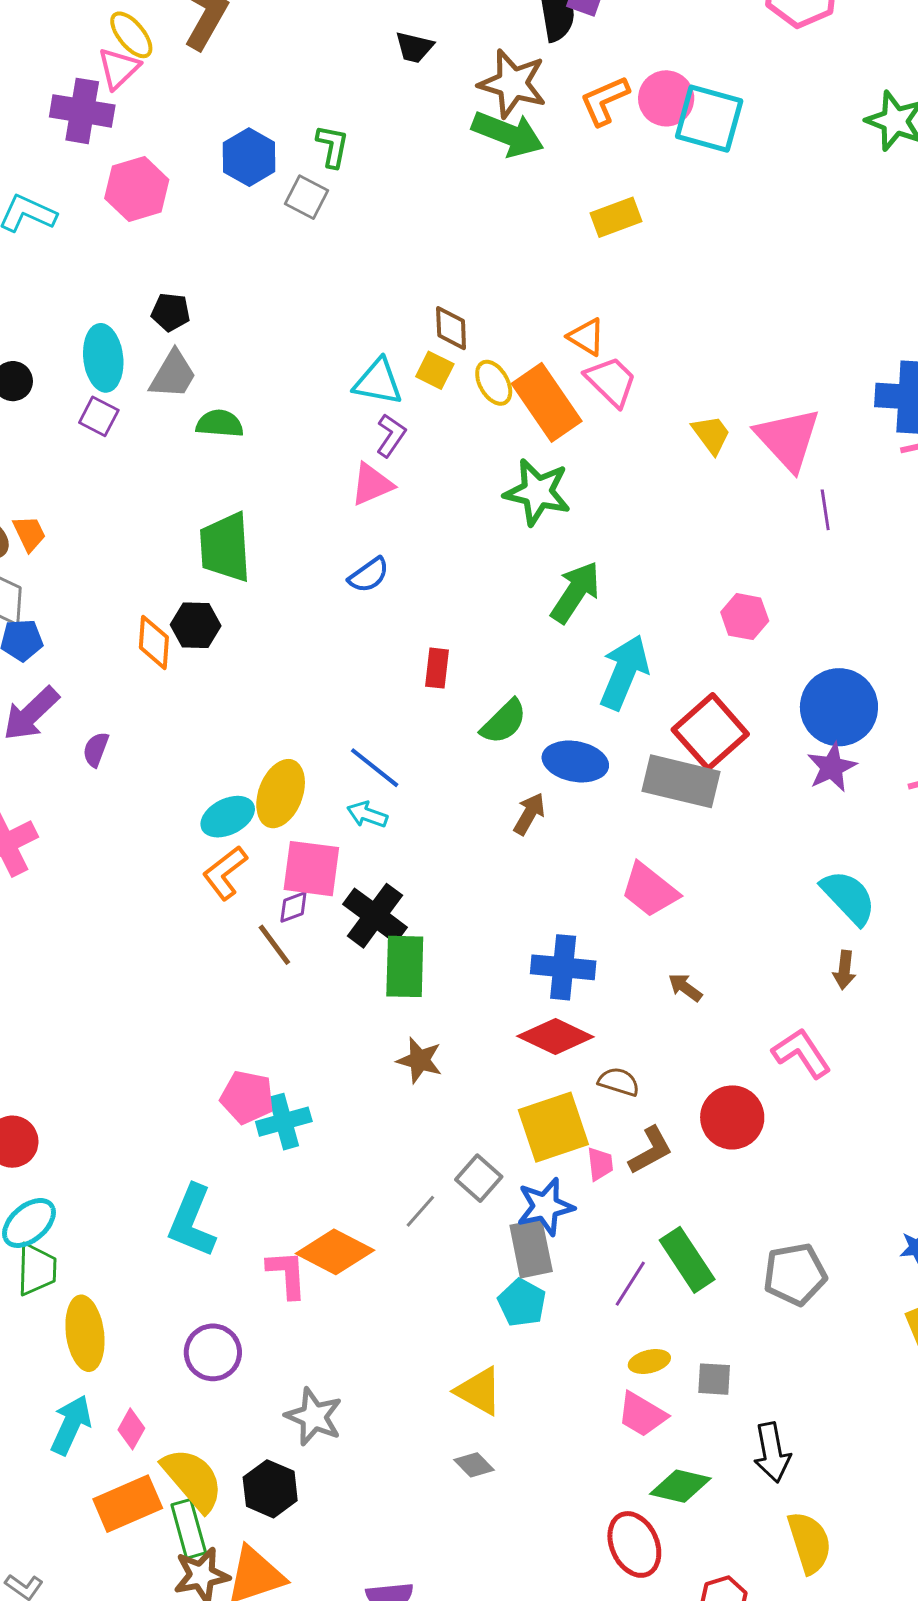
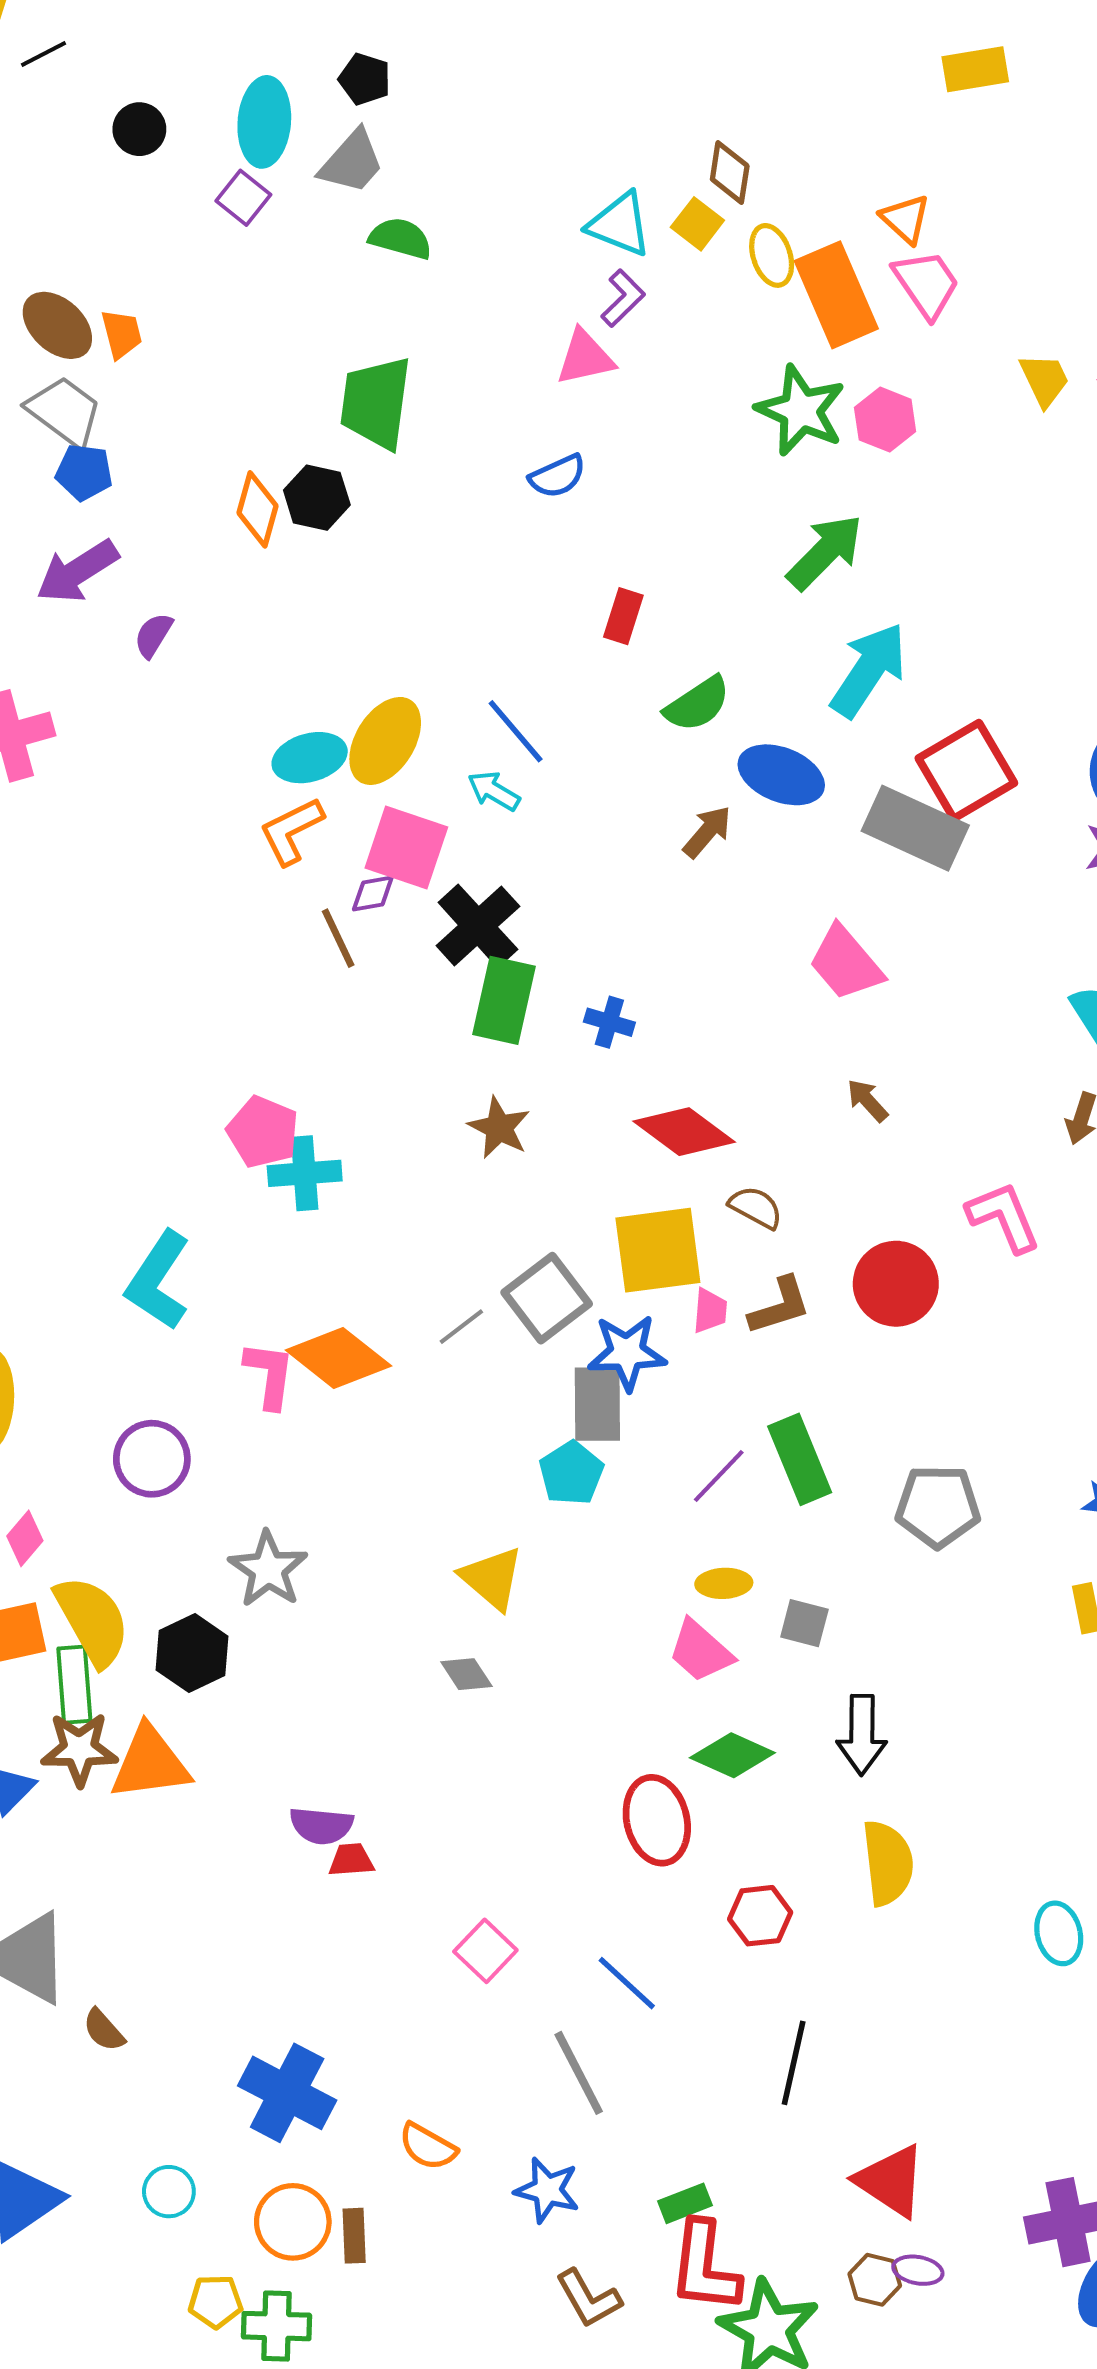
pink hexagon: (745, 617) -> (885, 420), moved
blue cross: (563, 967) -> (609, 1022), moved, size x0.6
gray square: (479, 1178) -> (547, 1298), size x1.4

